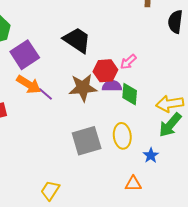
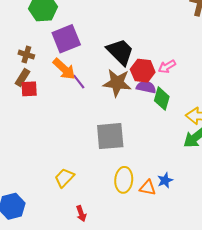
black trapezoid: (77, 40) -> (120, 52), moved
yellow ellipse: (122, 136) -> (124, 180), moved
blue star: (151, 155) -> (165, 180), moved

